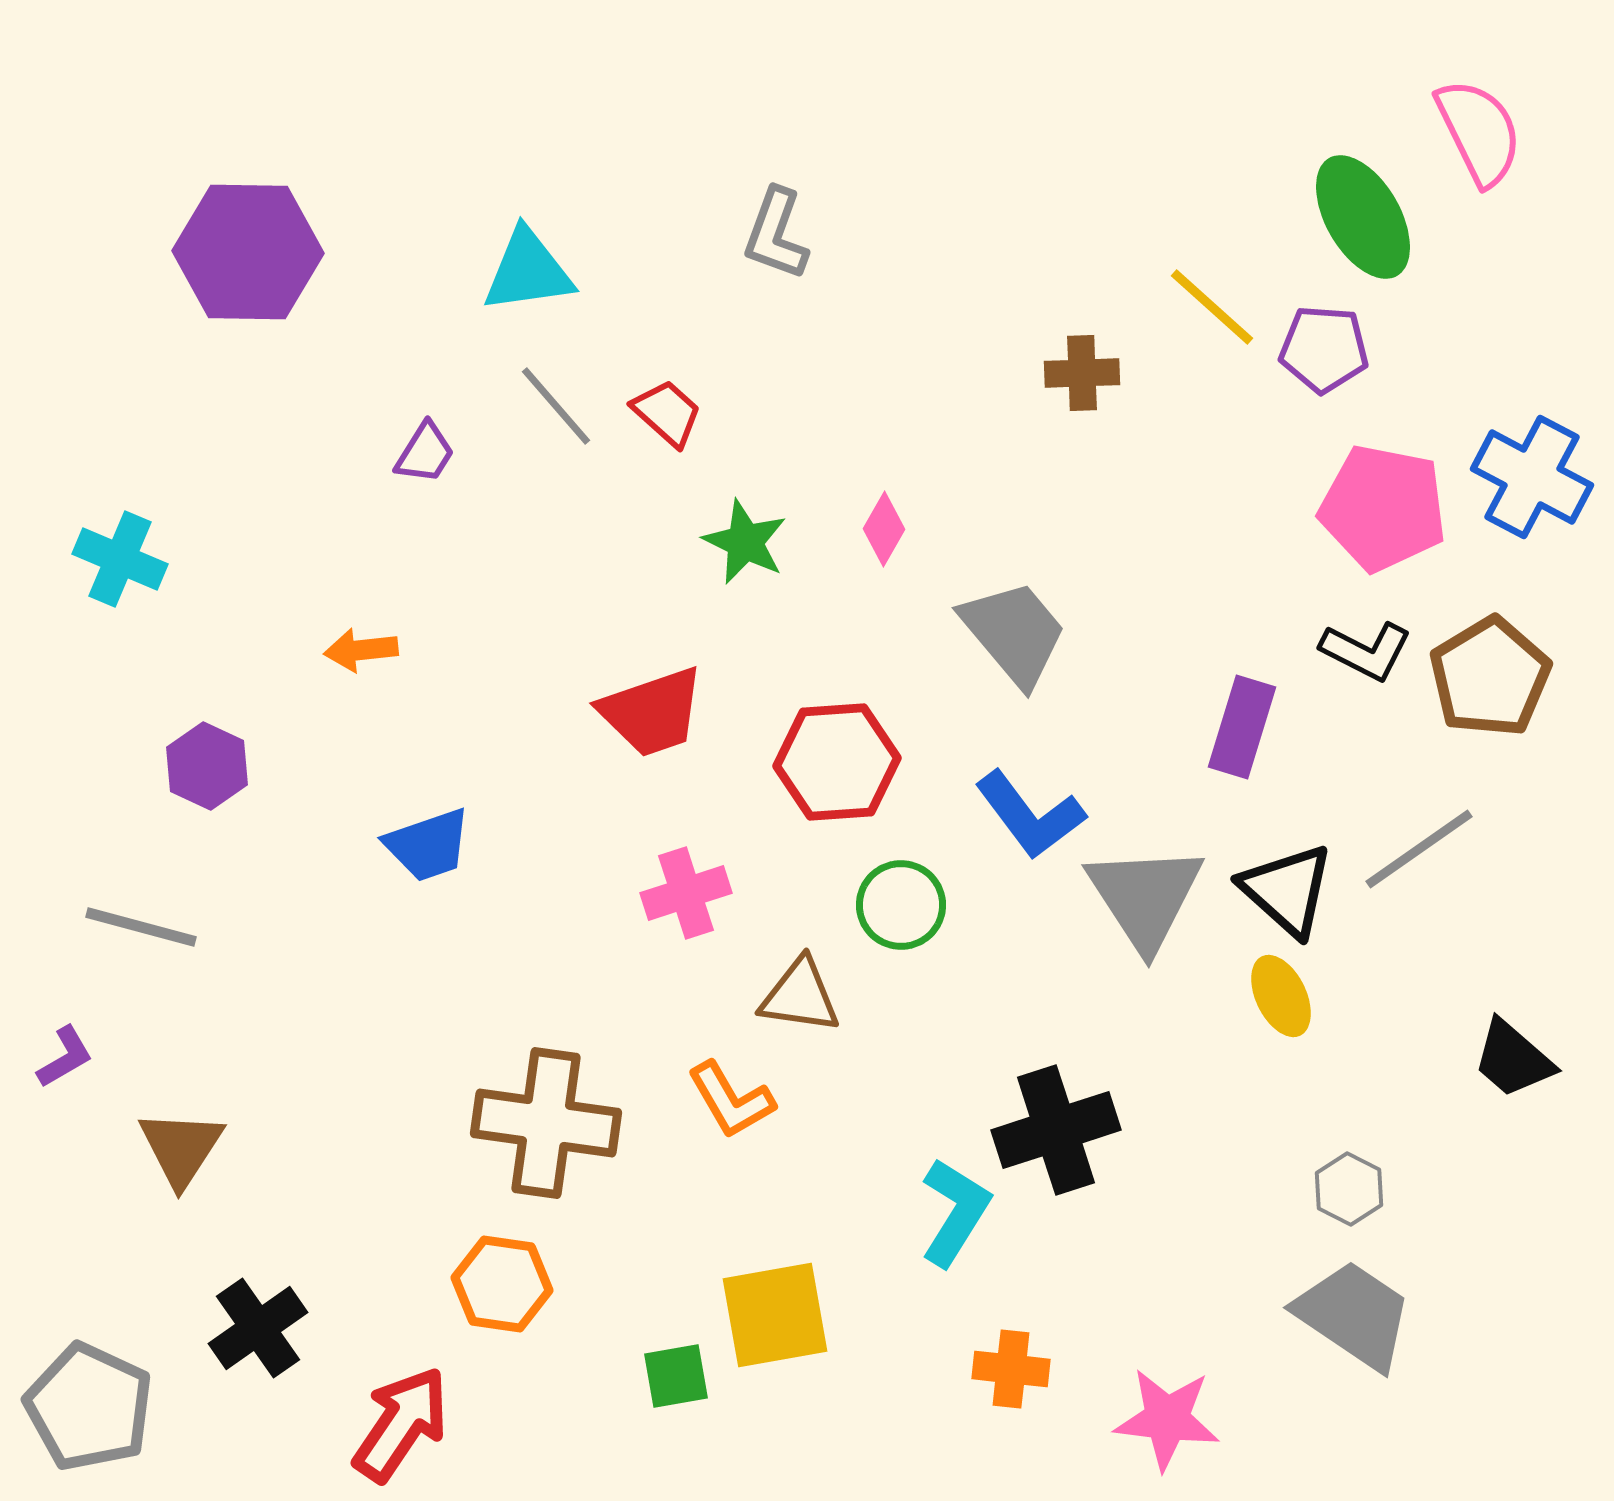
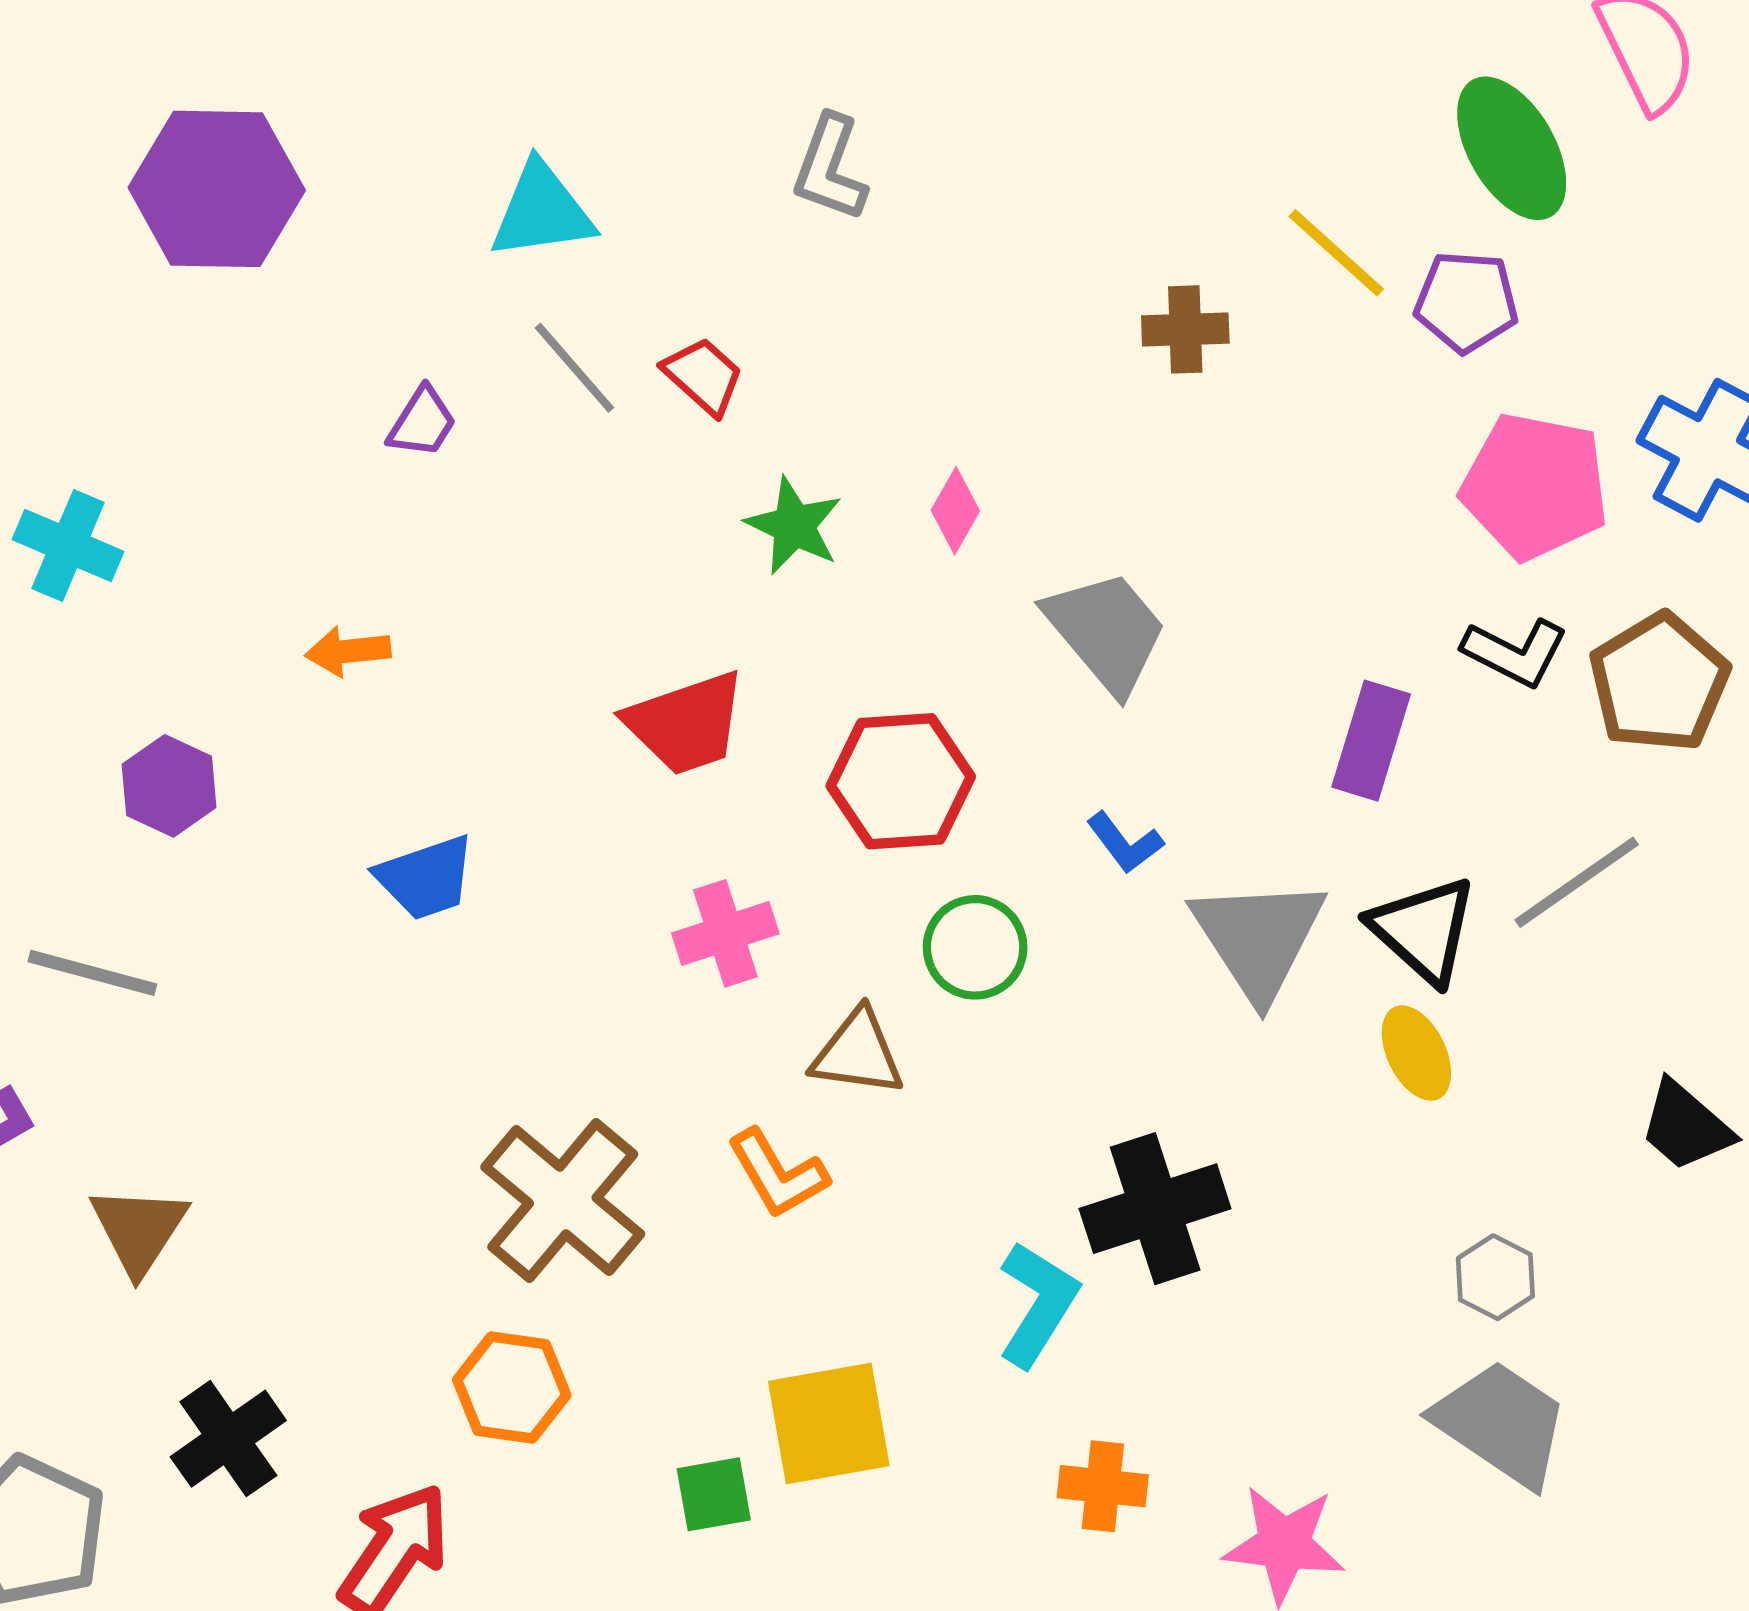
blue L-shape: (1030, 815) -> (1125, 843), size x0.6
brown cross: (546, 1123) -> (563, 1201), turned 32

